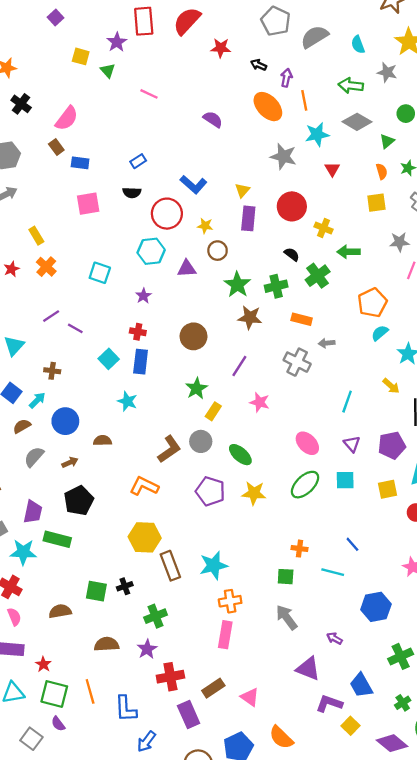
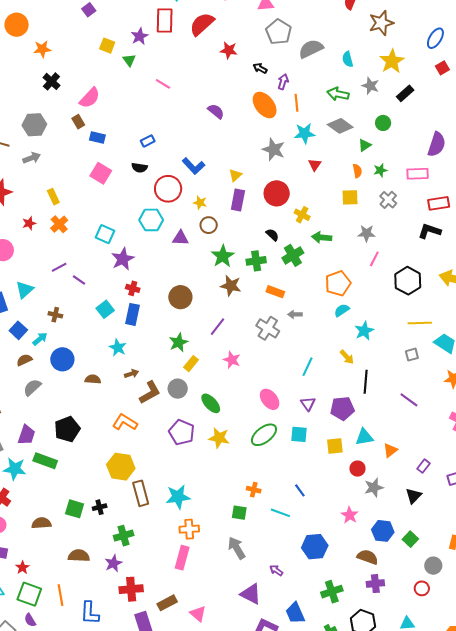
pink square: (88, 204) -> (101, 173), turned 35
purple star: (143, 296) -> (123, 259), moved, size x1.6
brown arrow: (70, 462) -> (132, 374), moved

